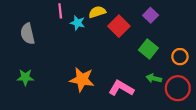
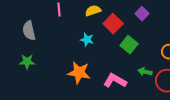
cyan star: (78, 23) -> (87, 40), moved
green square: (148, 49) -> (129, 45), moved
green star: (25, 77) -> (27, 62), moved

